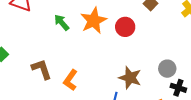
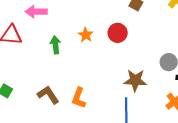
orange star: (94, 21) -> (86, 35), size x0.6
green arrow: (62, 22) -> (55, 45), turned 48

